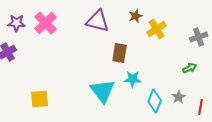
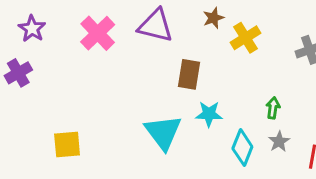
purple star: (17, 23) -> (32, 29), turned 30
pink cross: (46, 23) -> (98, 33), moved
green arrow: (190, 68) -> (273, 108), moved, turned -56

